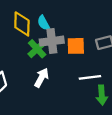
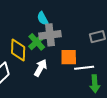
yellow diamond: (22, 24) -> (18, 50), moved
orange square: (76, 46) -> (69, 57), moved

